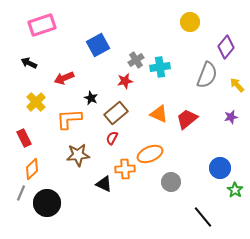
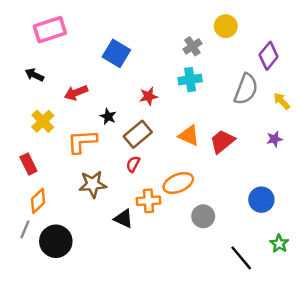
blue square: (98, 45) -> (116, 53), turned -30
gray cross: (136, 60) -> (192, 46), moved
green star: (235, 190) -> (279, 244), moved

